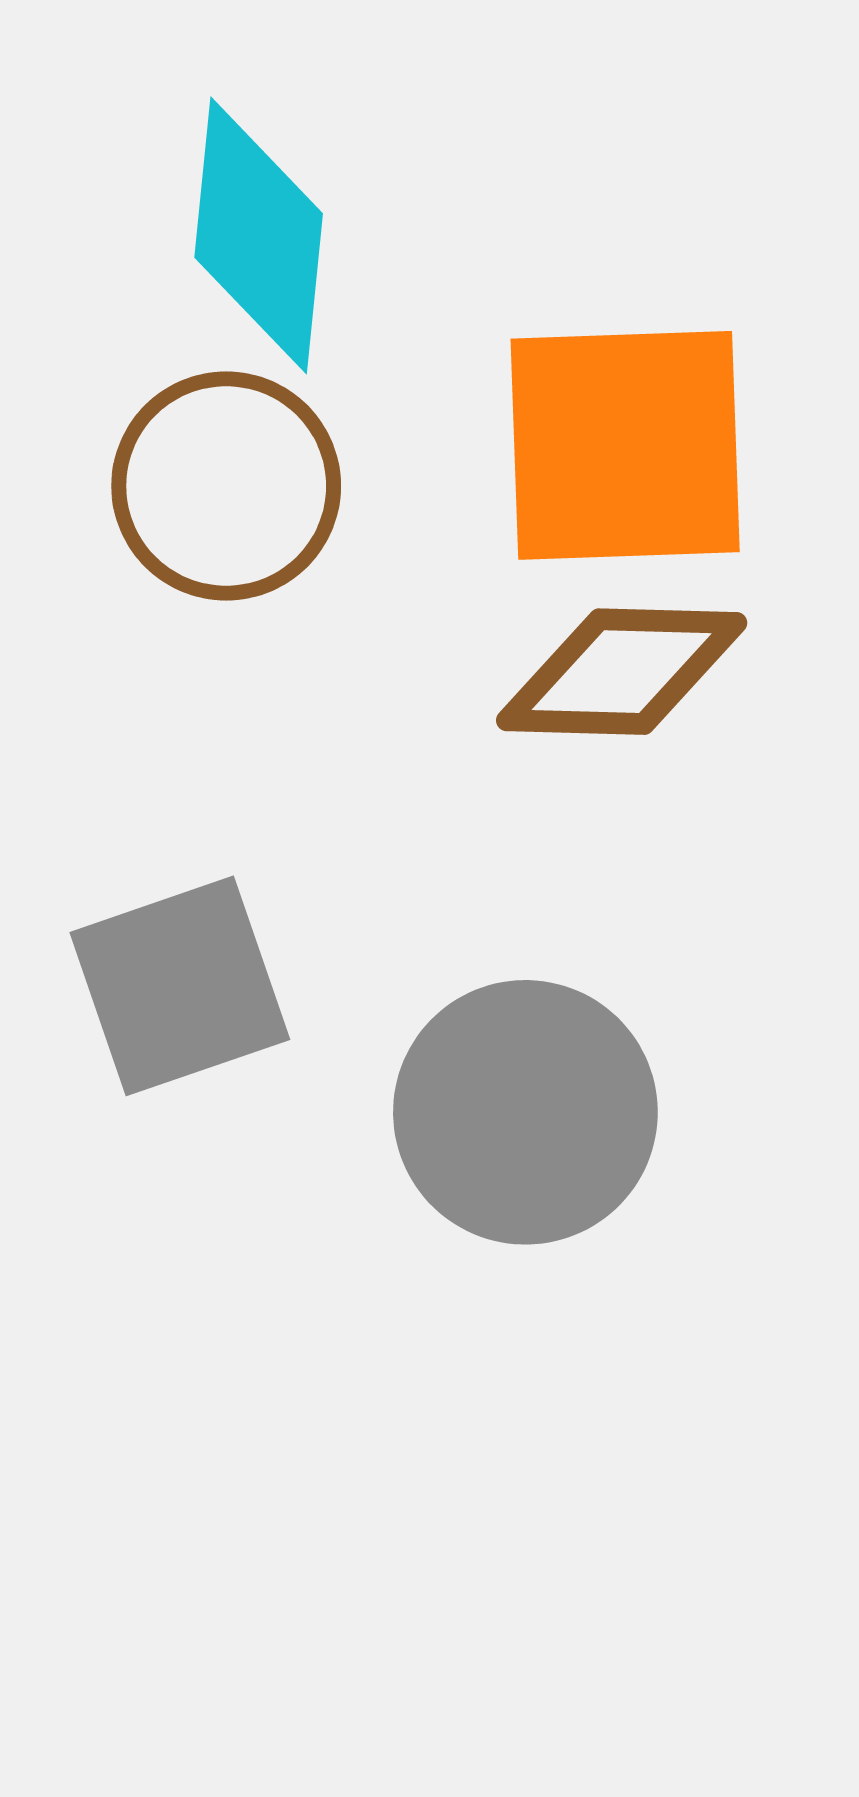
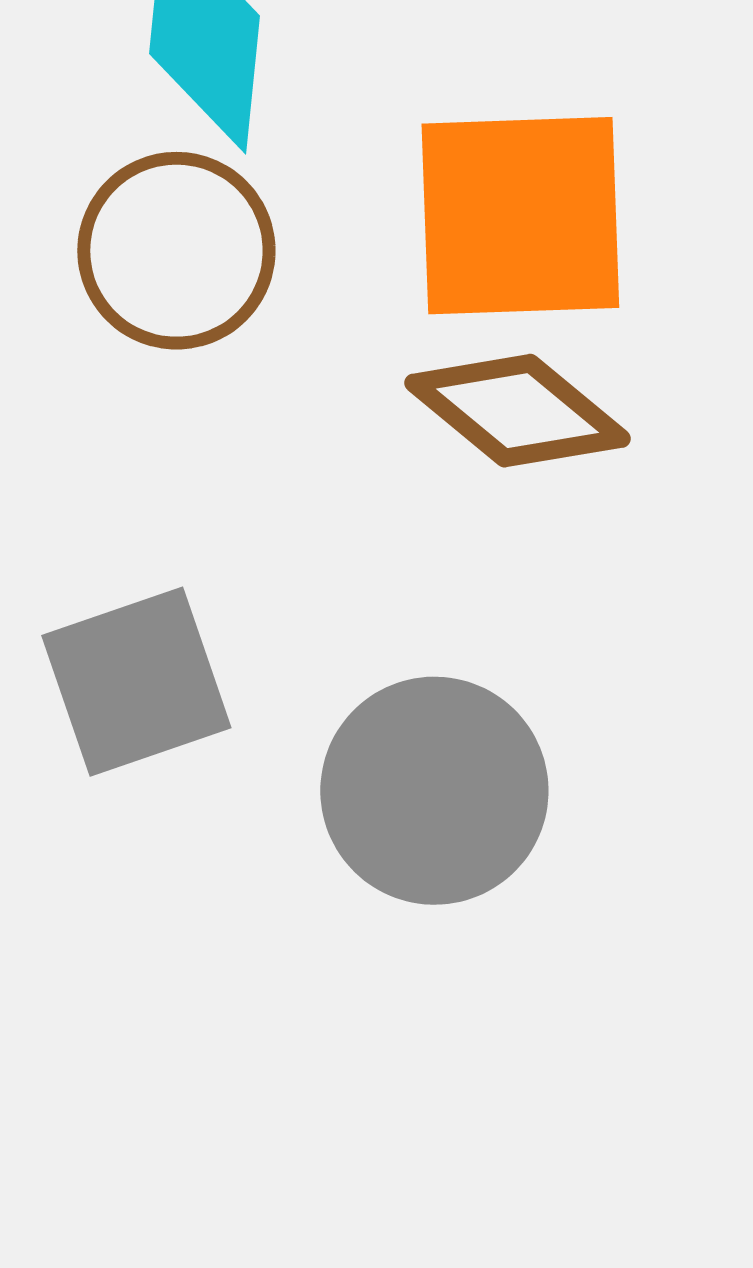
brown diamond: (622, 672) -> (517, 411), turned 38

